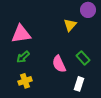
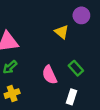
yellow triangle: (70, 25) -> (62, 32), turned -32

